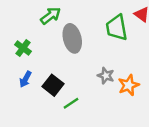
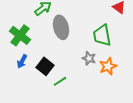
green trapezoid: (117, 28) -> (102, 35), moved
green cross: (23, 48) -> (20, 35), size x1.5

